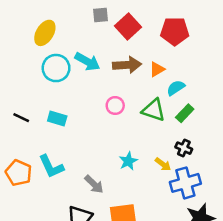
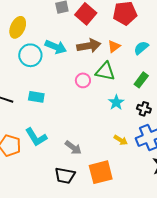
cyan semicircle: (176, 88) -> (141, 48), moved
green triangle: (154, 110) -> (105, 71), moved
cyan star: (128, 161) -> (116, 102), moved
yellow arrow: (163, 164) -> (121, 140), moved

